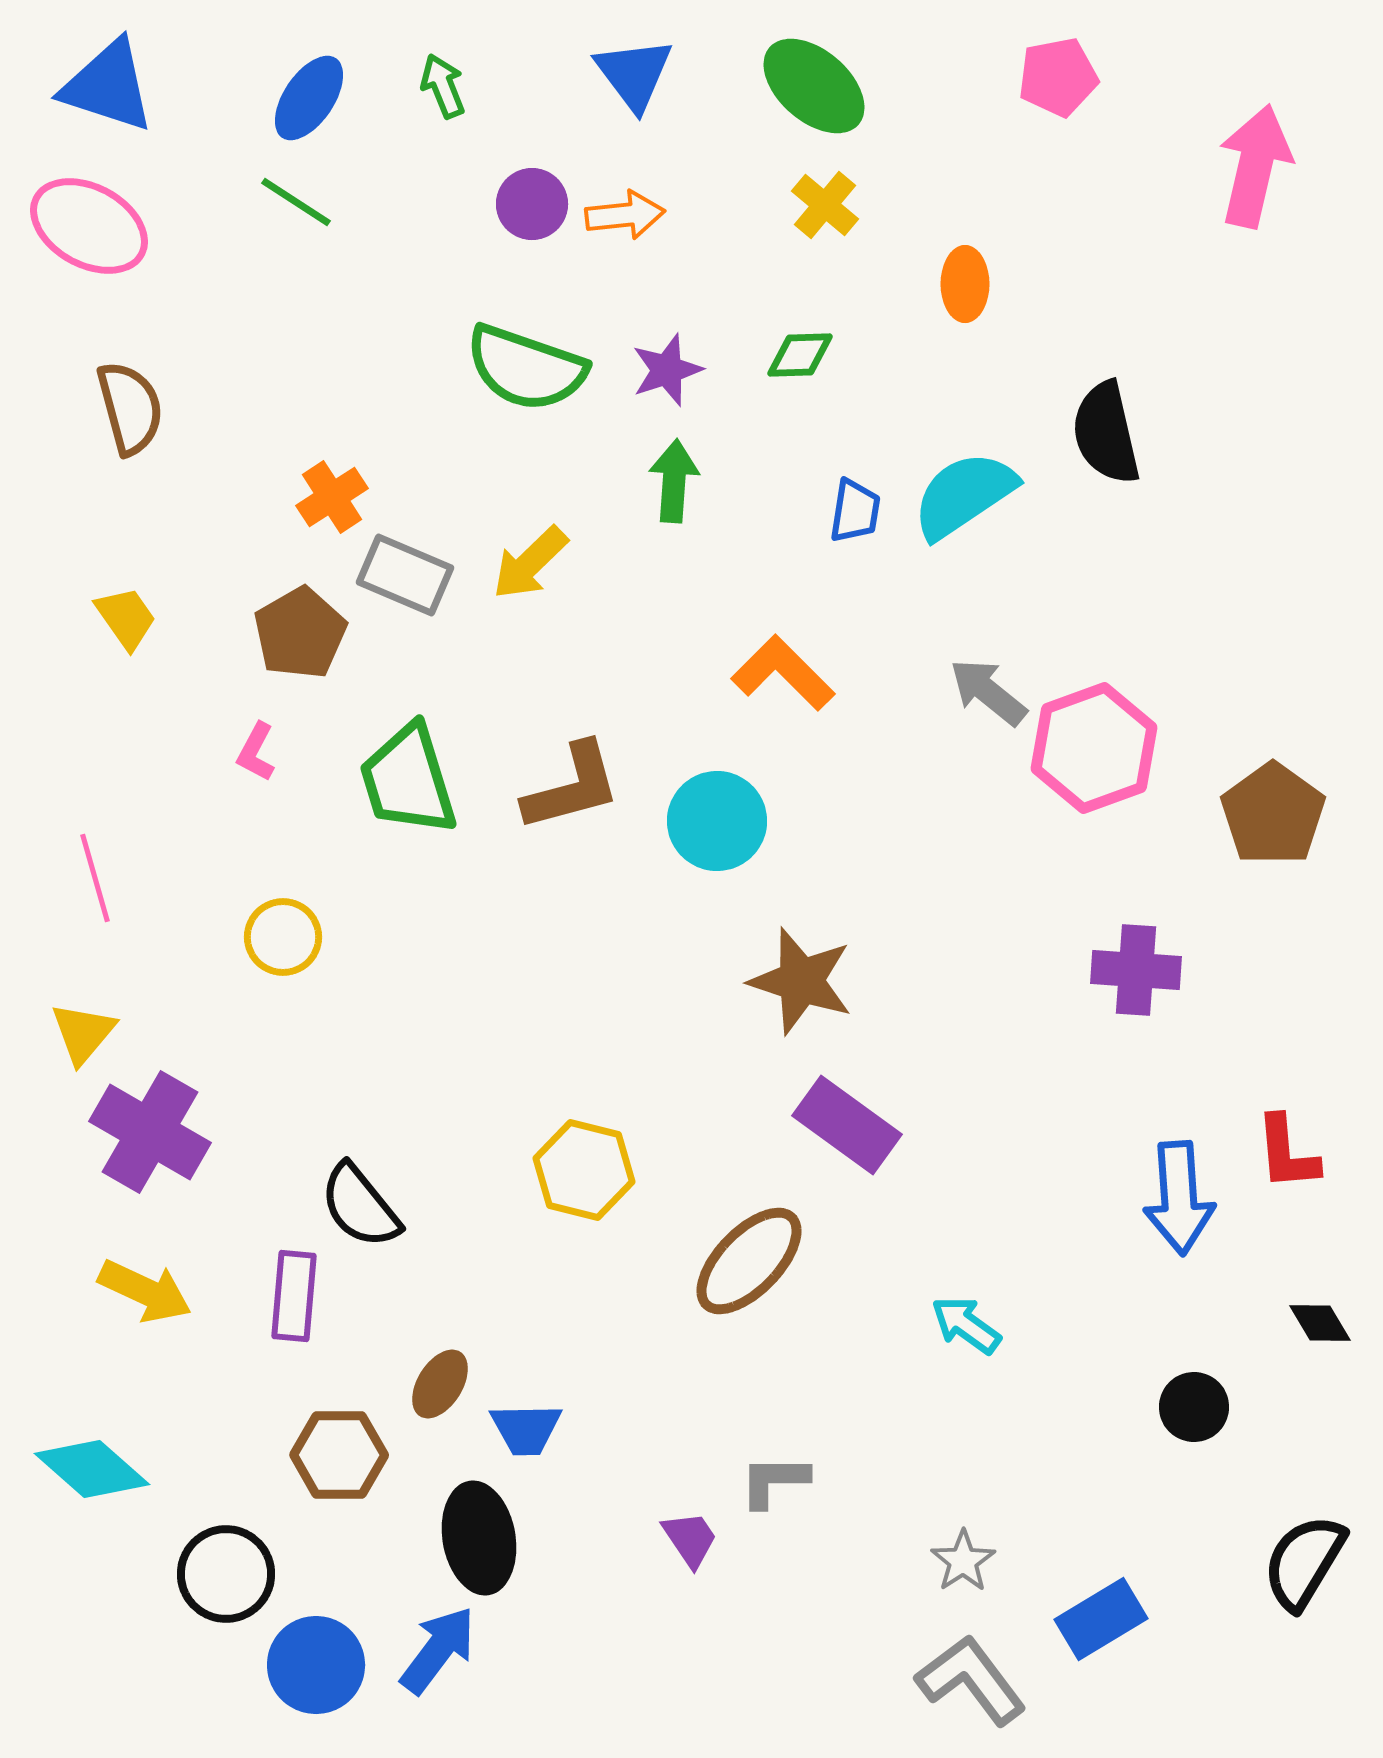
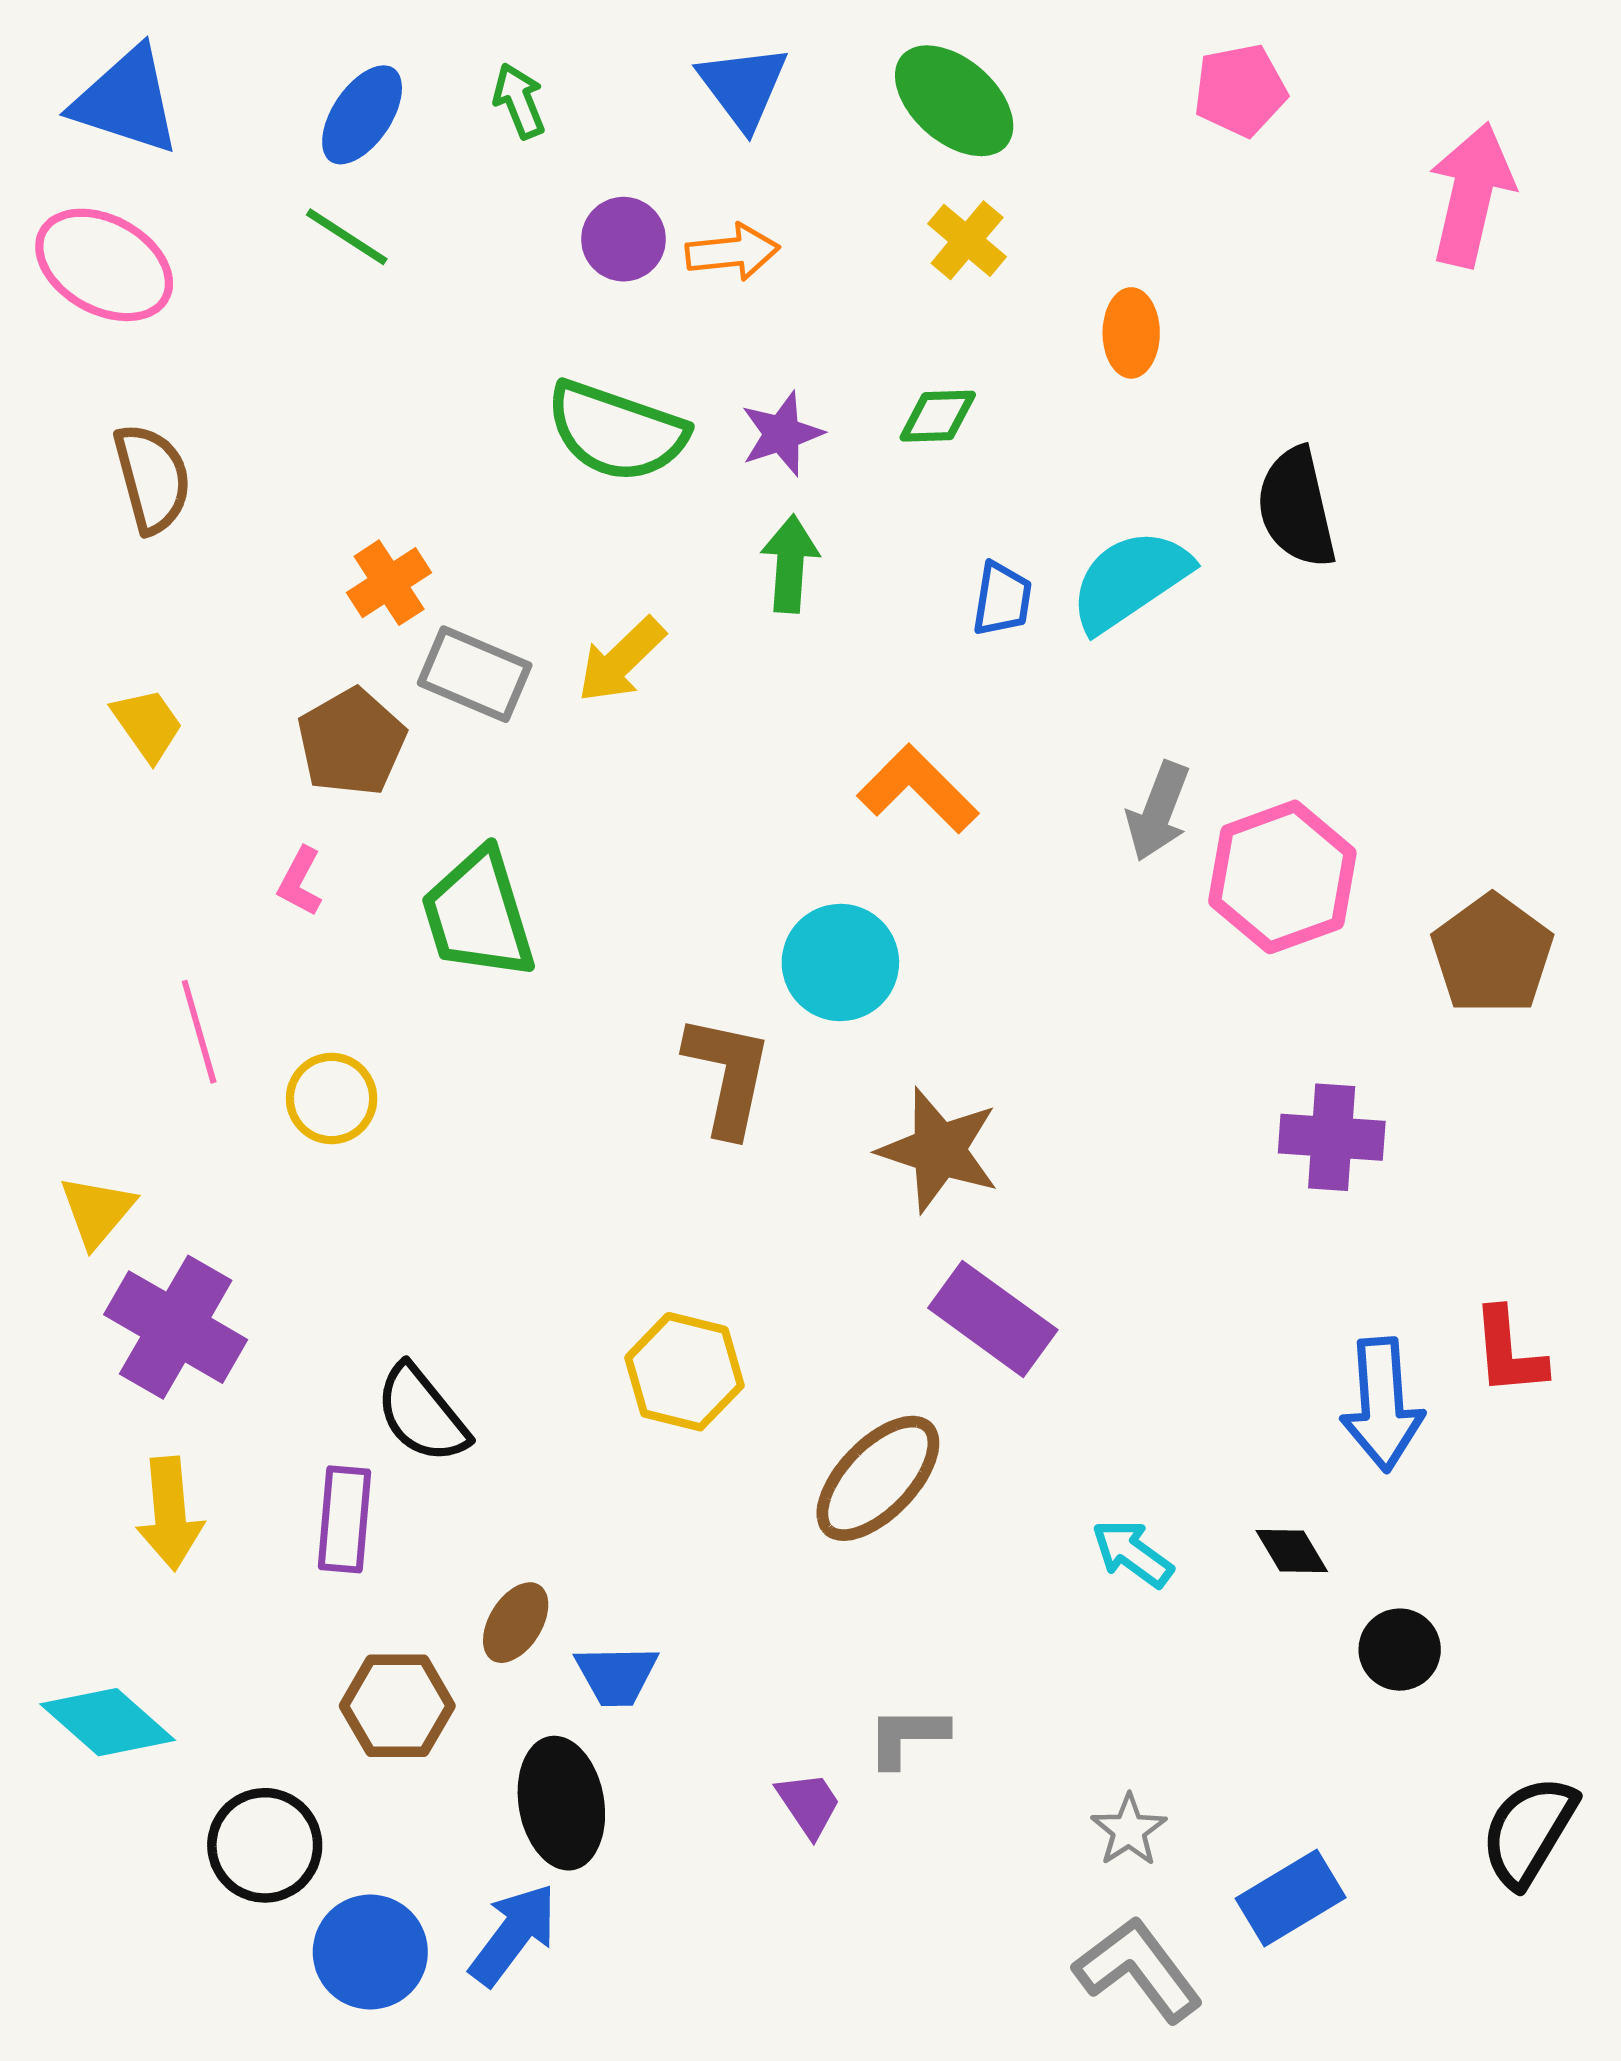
gray arrow: (988, 692) -> (1158, 811), turned -108
brown L-shape: (572, 787) -> (728, 1075), moved, turned -63
pink line: (95, 878) -> (199, 1032), moved
yellow arrow: (145, 1291) -> (170, 1514), turned 60
black diamond: (1320, 1323) -> (1292, 1551), moved

